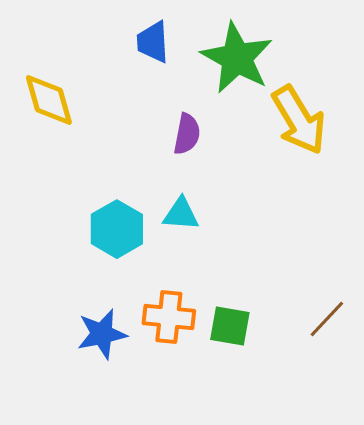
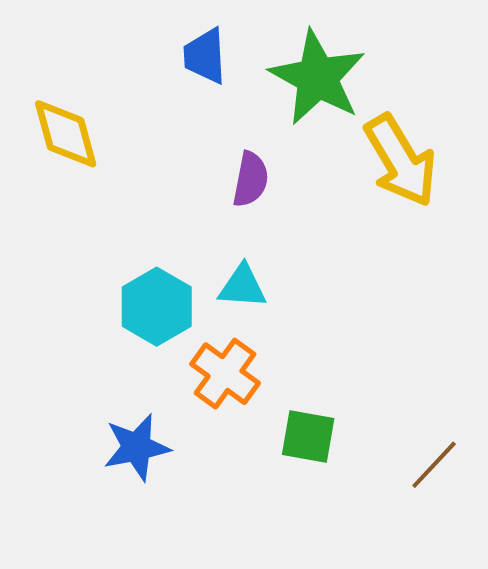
orange cross: (169, 317) -> (225, 374), moved, turned 30
brown line: (327, 319) -> (434, 465), moved

